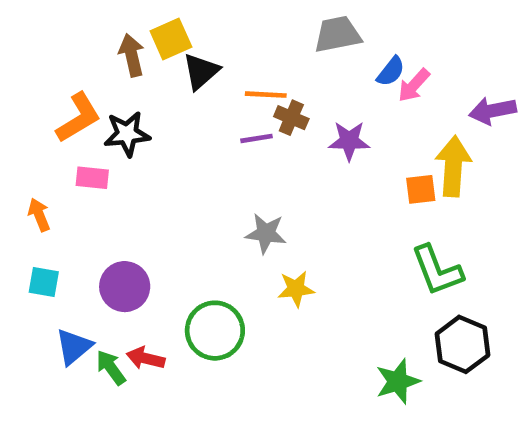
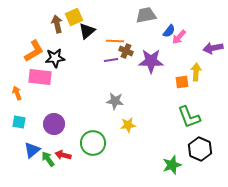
purple star: (349, 141) -> (151, 61), size x1.4
yellow arrow: (453, 166) -> (196, 72), size x0.7
pink rectangle: (92, 178) -> (40, 77), size x1.6

